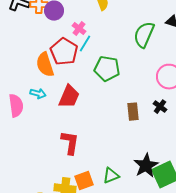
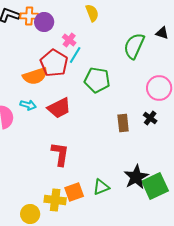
orange semicircle: (45, 65) -> (35, 76), turned -90
red trapezoid: (69, 97) -> (59, 108), turned 40

